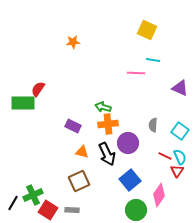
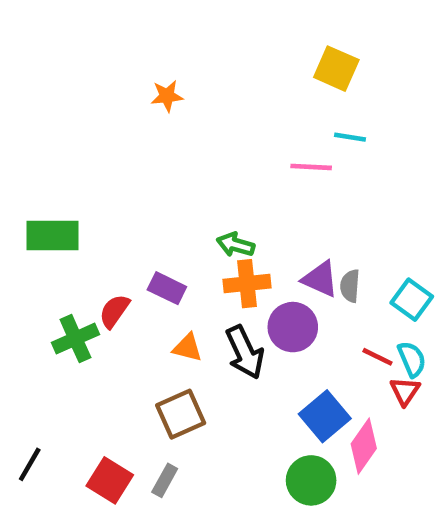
purple triangle: (180, 88) -> (320, 279), moved
red semicircle: (38, 89) -> (114, 311), moved
blue square: (130, 180) -> (325, 416), moved
green cross: (33, 195) -> (75, 339), moved
gray rectangle: (72, 210) -> (165, 480), turned -64

